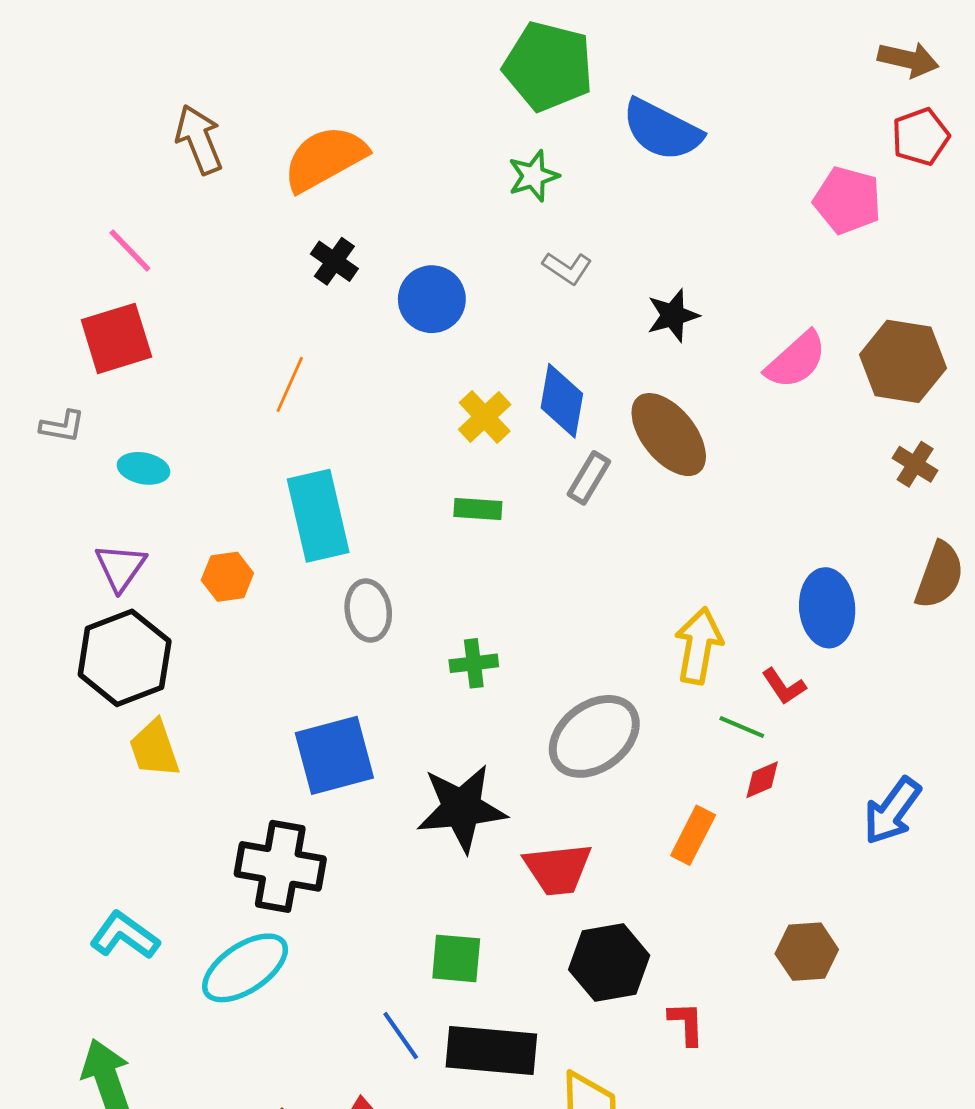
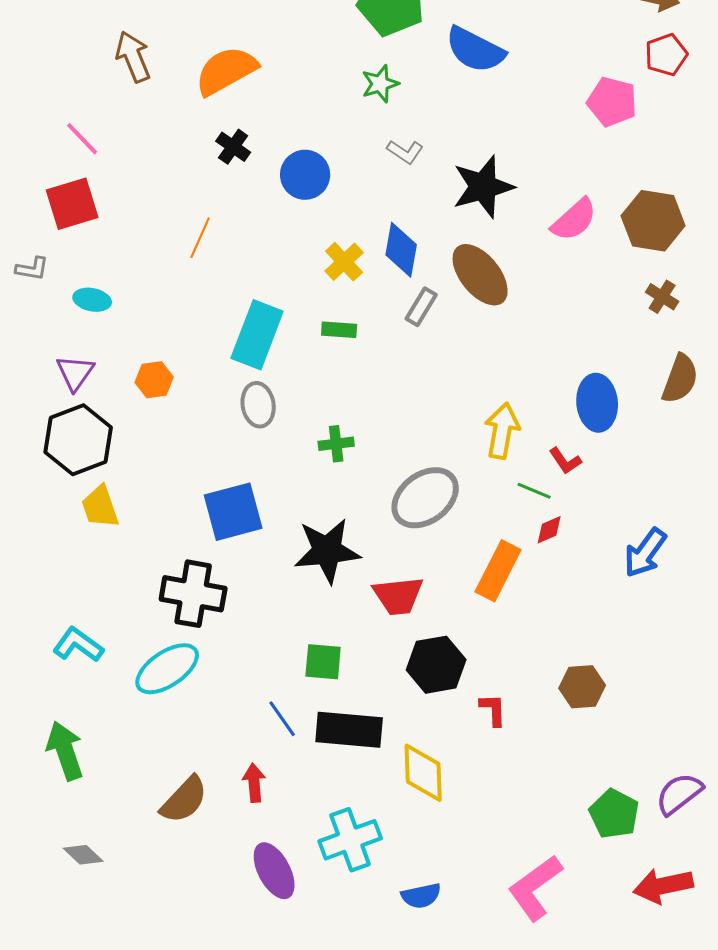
black star: (673, 315) -> (483, 187), size x1.6
cyan rectangle: (318, 516) -> (257, 335), moved, turned 34
orange rectangle: (693, 835) -> (498, 571), size x1.4
brown hexagon: (807, 952) -> (582, 687), moved

